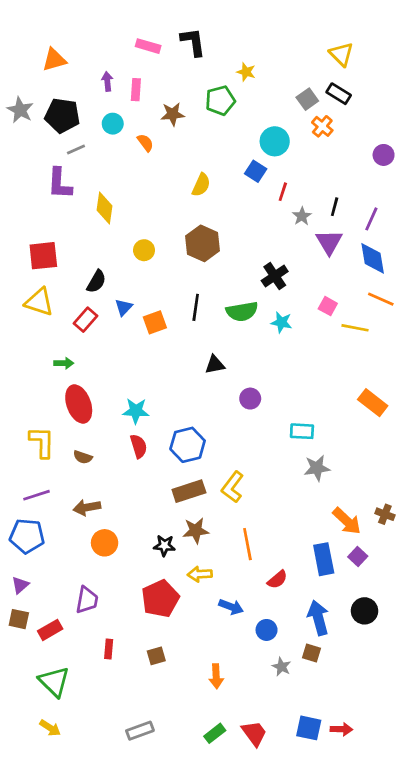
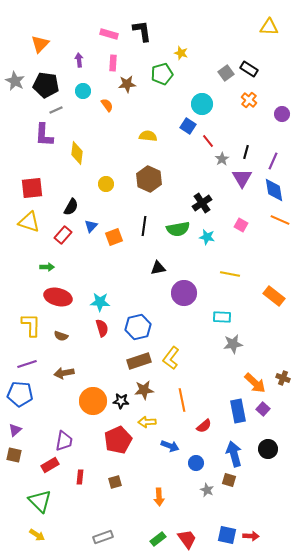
yellow triangle: (341, 54) -> (269, 27), moved, turned -42
orange triangle: (54, 60) -> (40, 44), turned -30
pink rectangle: (136, 90) -> (113, 63), moved
orange cross: (322, 126) -> (249, 100), moved
yellow semicircle: (201, 185) -> (148, 136), turned -108
red line: (283, 192) -> (208, 141), turned -56
yellow line: (355, 328) -> (230, 274), moved
purple circle: (250, 399) -> (184, 293), size x1.6
red ellipse: (79, 404) -> (58, 297), turned -56
orange circle: (105, 543) -> (93, 401), moved, size x1.4
red rectangle: (50, 630) -> (50, 465), moved

